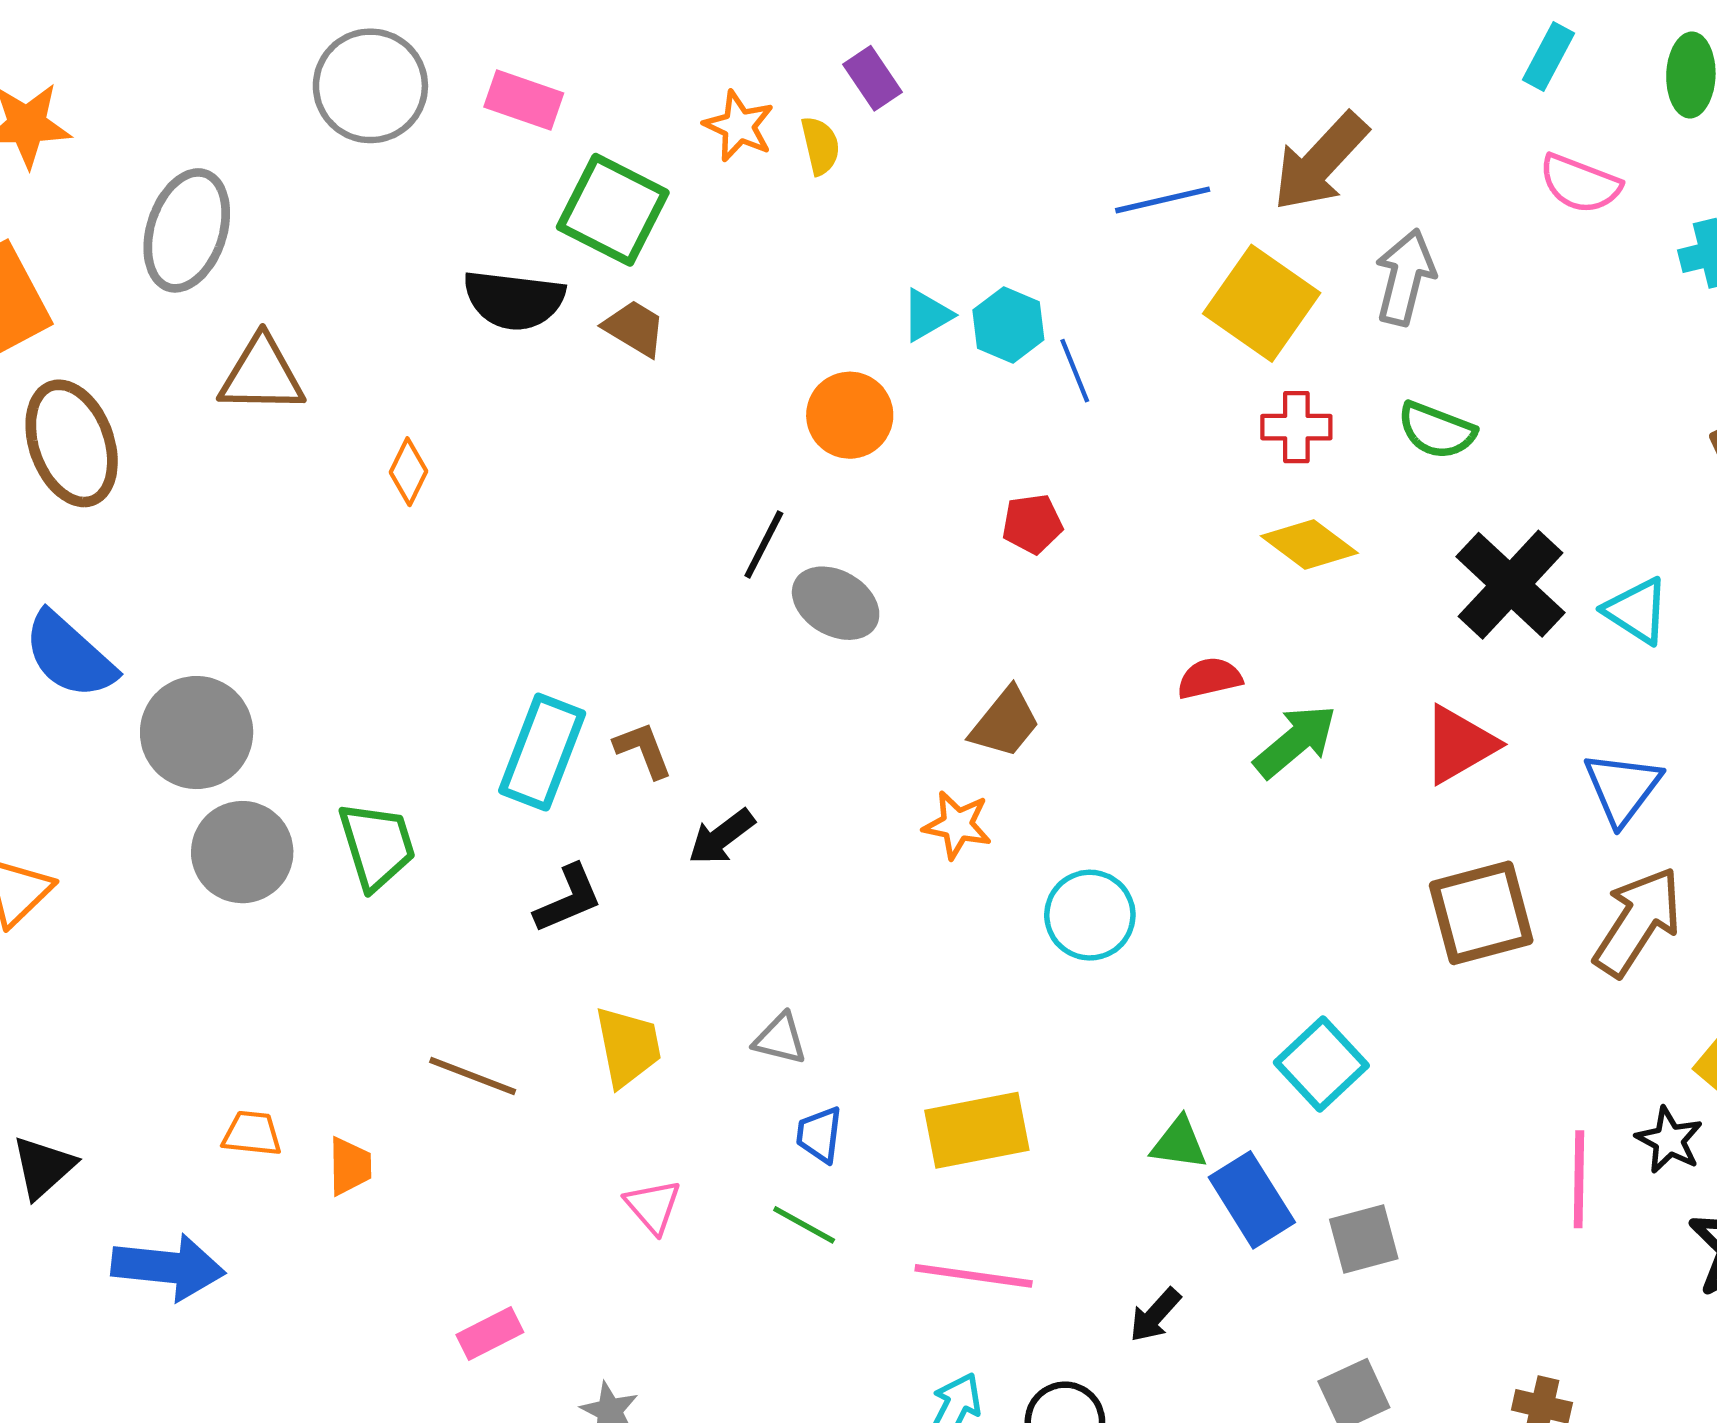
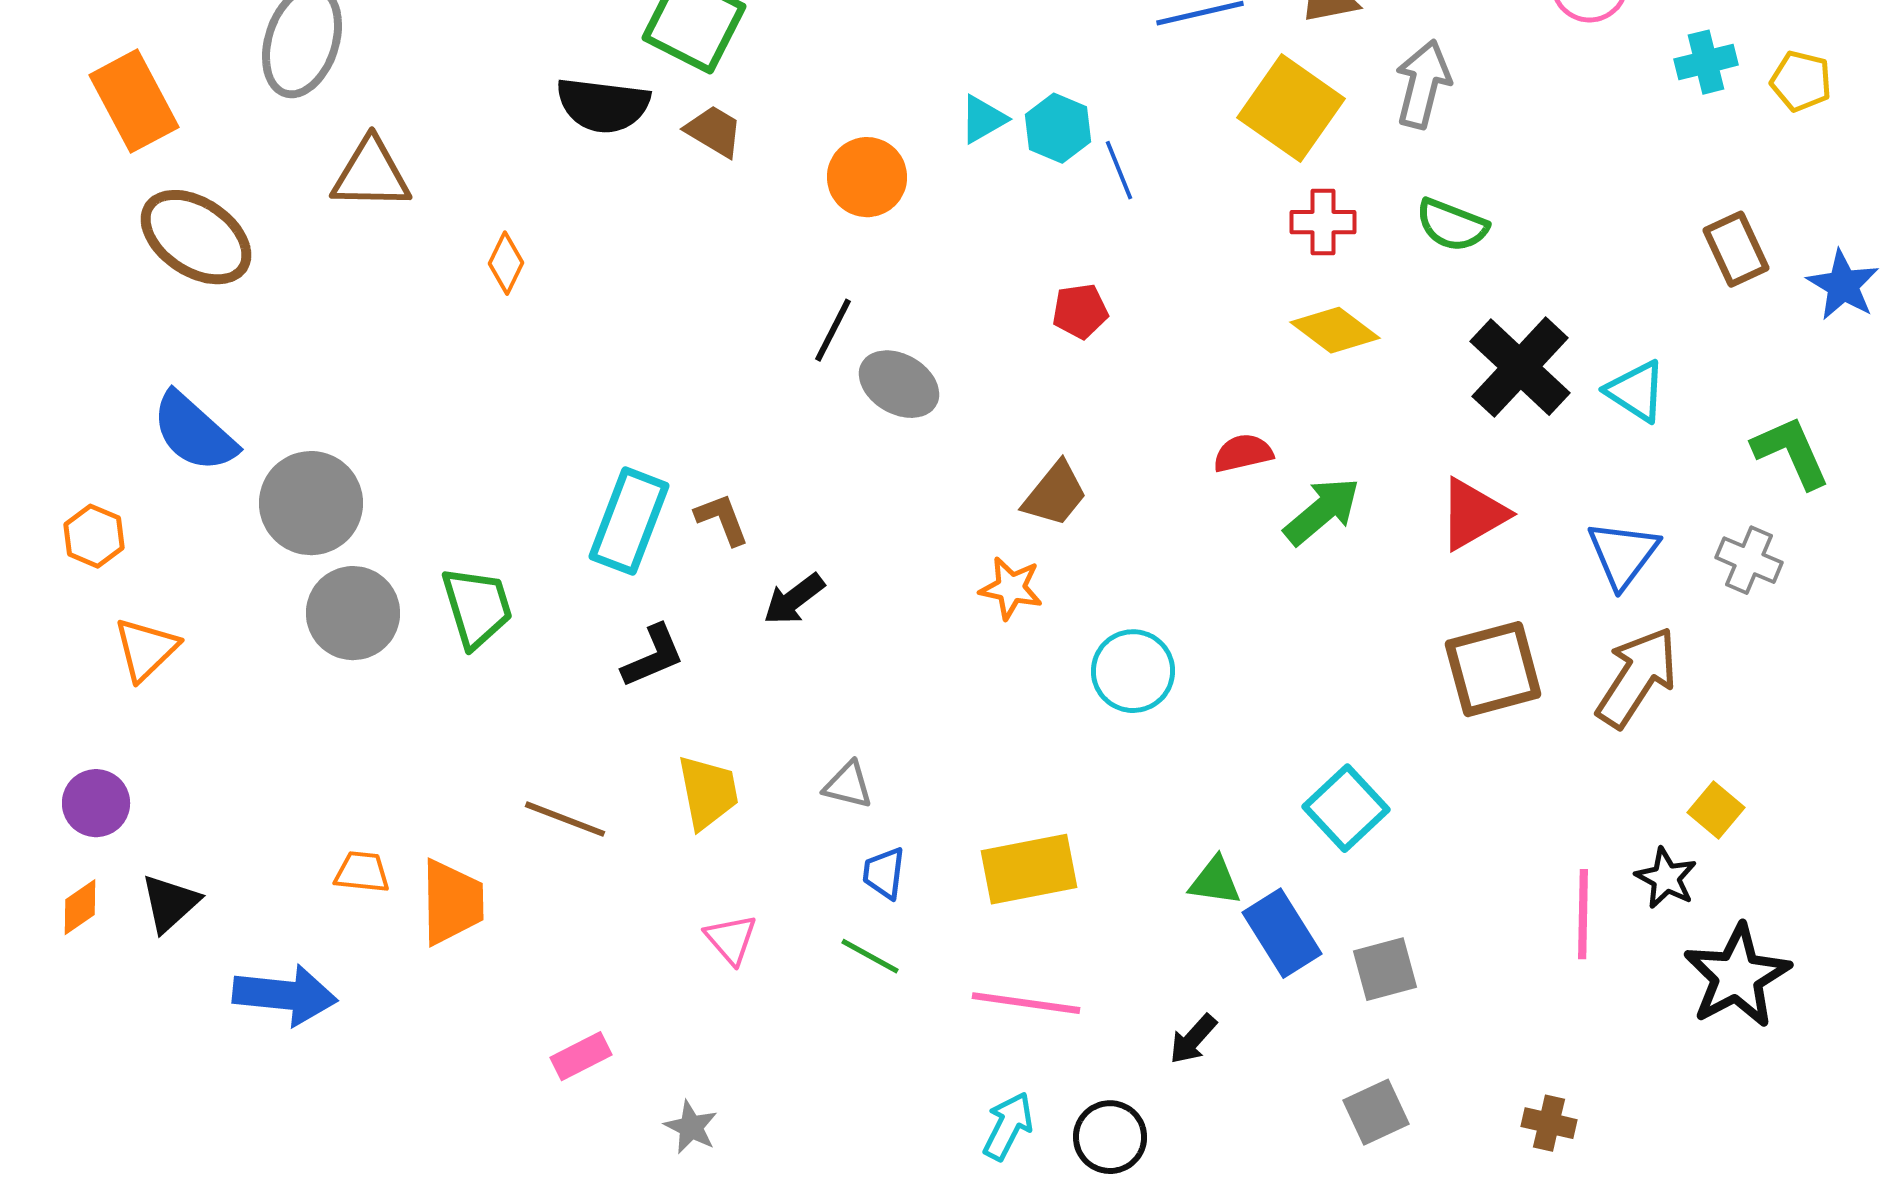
orange circle: (850, 415) -> (867, 177), moved
brown ellipse: (72, 443) -> (196, 237), turned -36
orange trapezoid: (350, 1166) -> (452, 902), size x1.6

